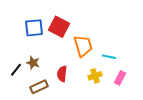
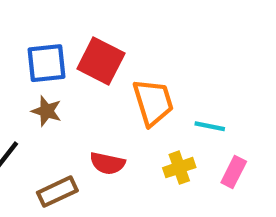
brown star: (33, 63) -> (47, 111), moved
red semicircle: (62, 74) -> (107, 163), turned -84

